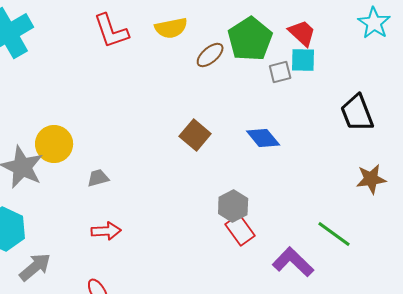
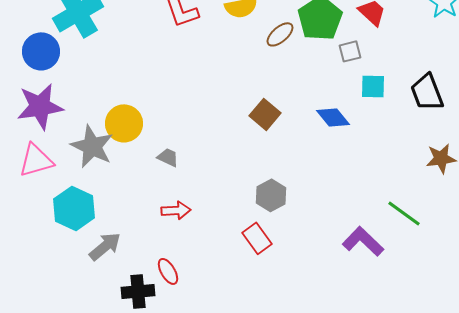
cyan square: (303, 60) -> (373, 86), moved
gray trapezoid: (98, 178) -> (168, 157), turned 40
gray hexagon: (233, 206) -> (271, 195), moved
red rectangle: (240, 230) -> (257, 238), moved

